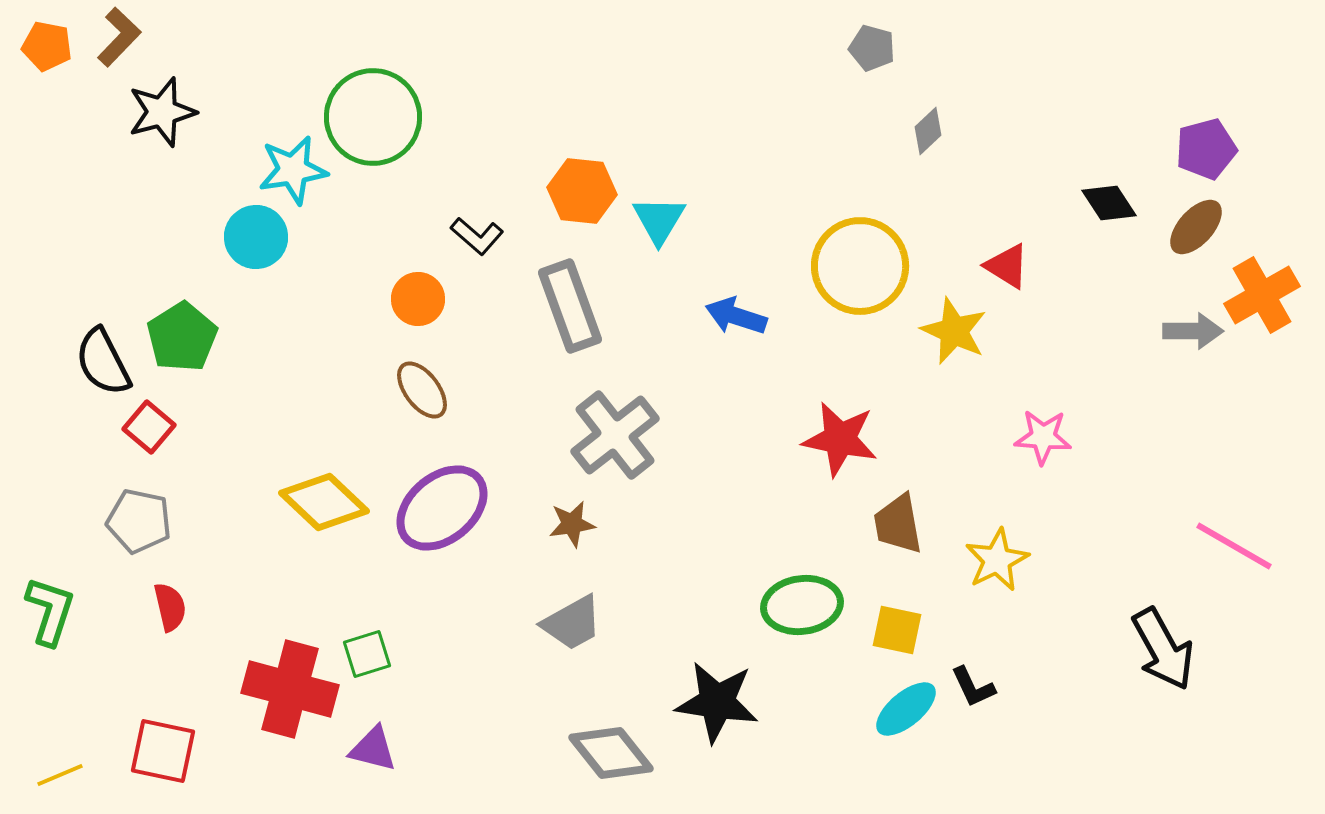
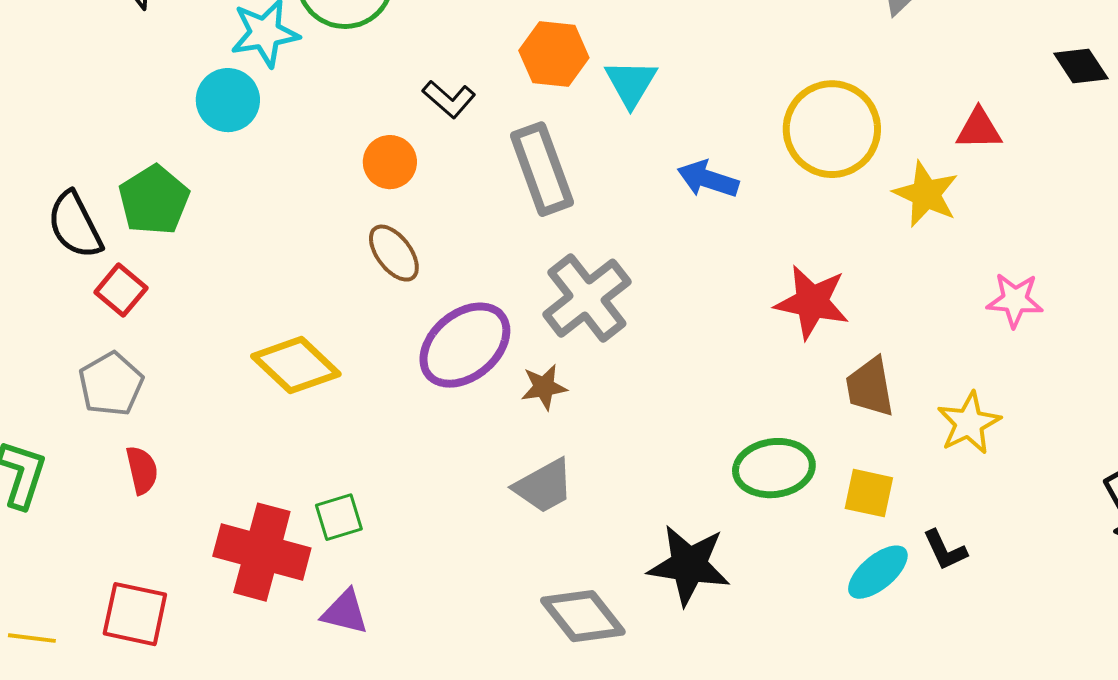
red triangle: (1007, 266) -> (979, 129), turned -33
purple ellipse: (442, 508) -> (465, 345), moved
gray pentagon: (139, 521) -> (111, 384), turned 30
yellow line: (60, 775) -> (32, 638), turned 30

